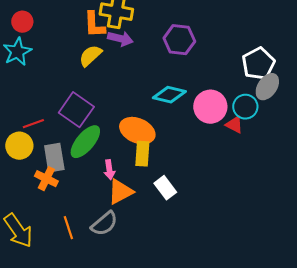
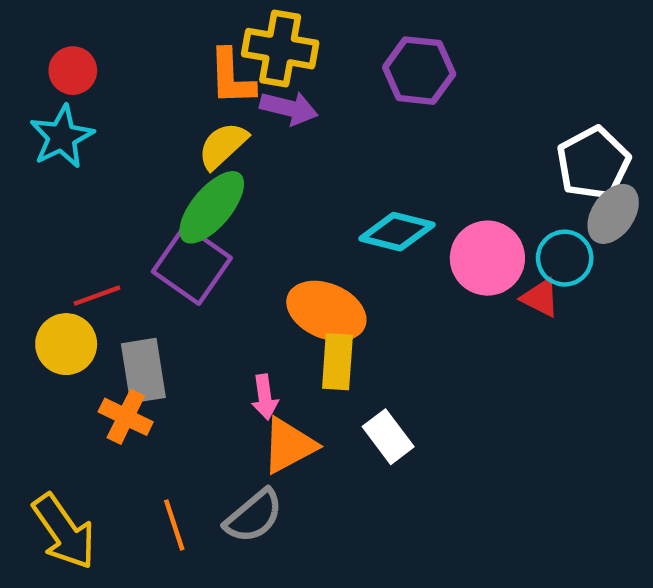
purple hexagon: (179, 40) -> (419, 71), moved
green ellipse: (85, 142) -> (212, 207), moved

